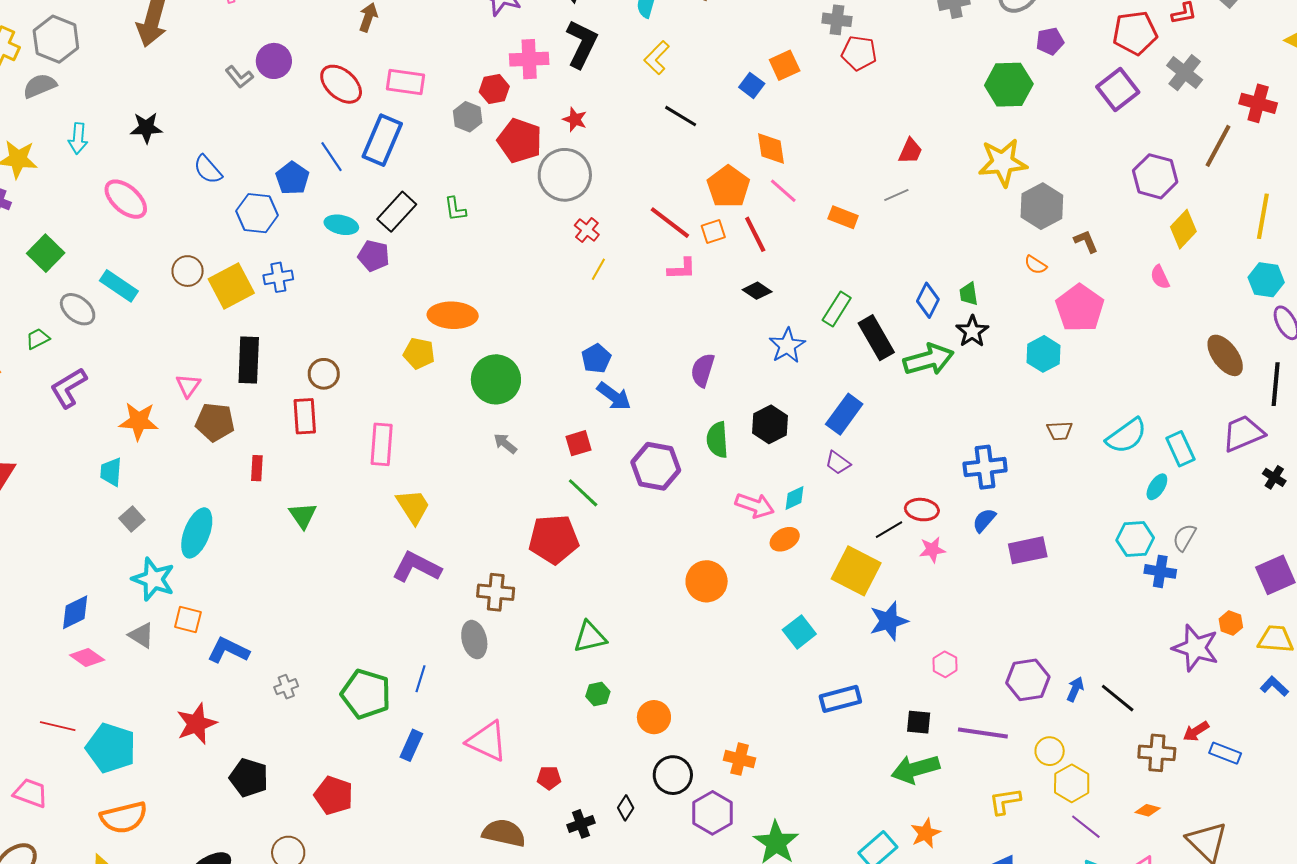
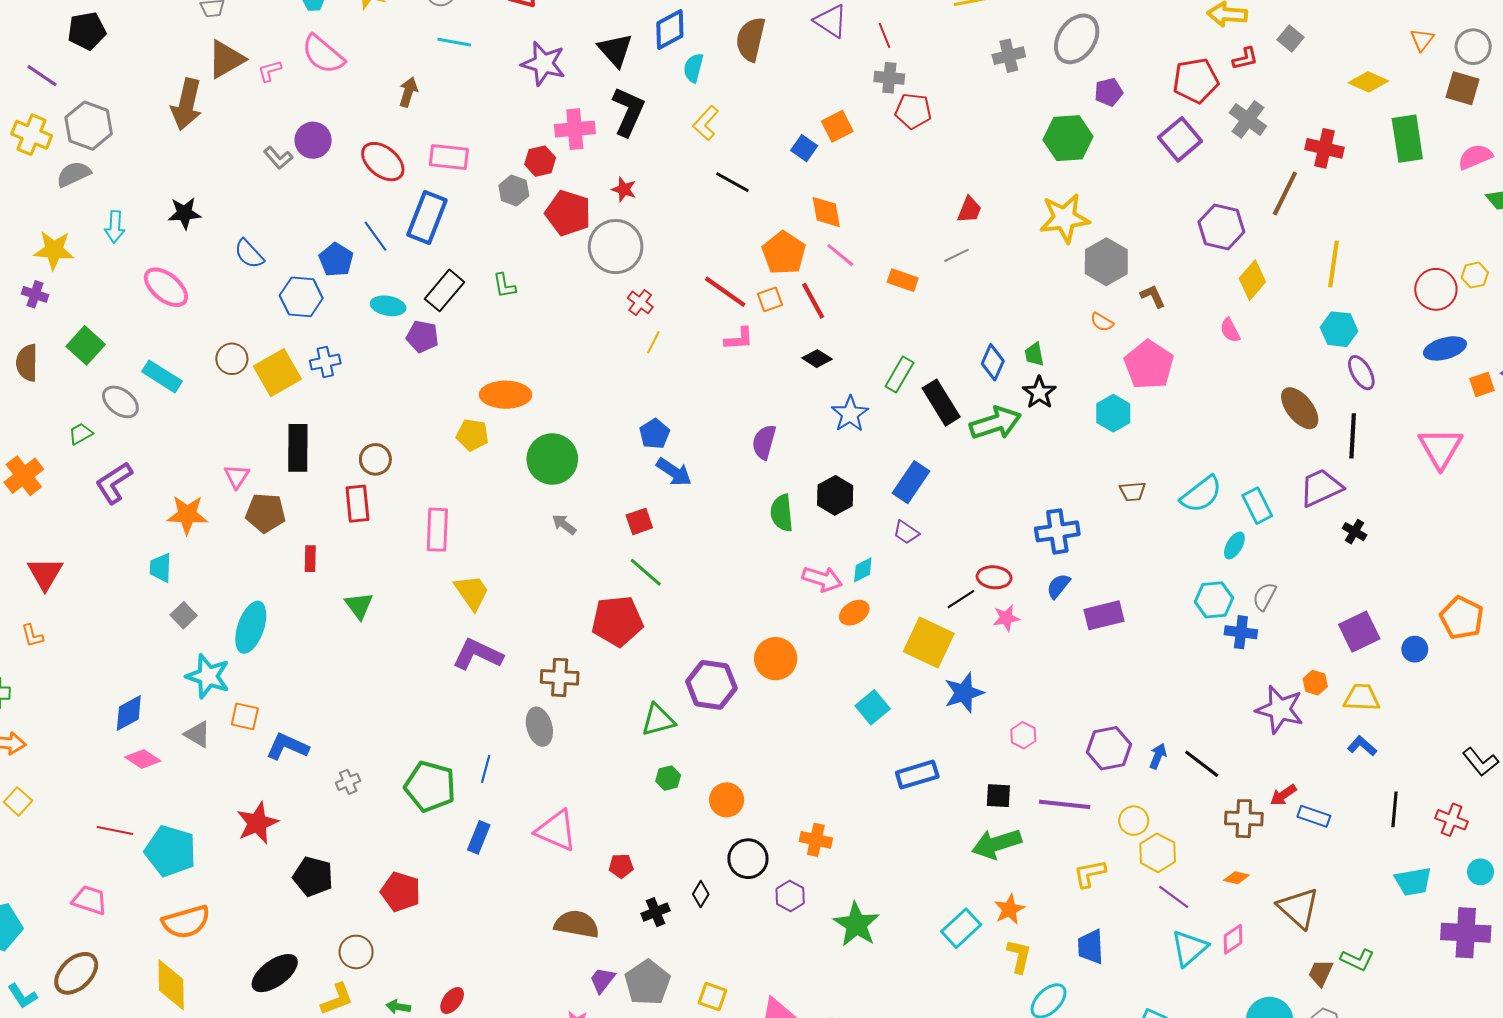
purple hexagon: (656, 466) -> (711, 685), moved
purple hexagon: (713, 813) -> (790, 896), size x0.7

